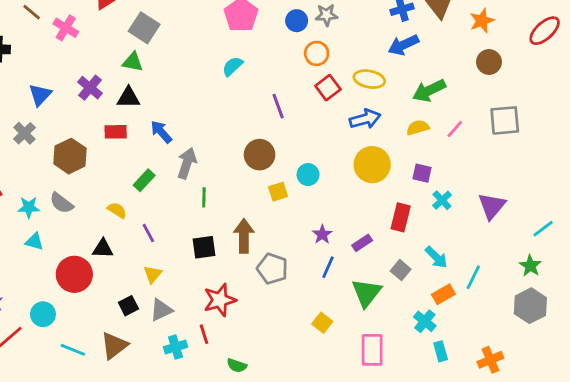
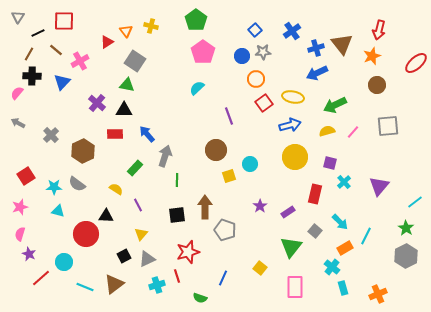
pink cross: (66, 28) -> (80, 61), turned 30
blue triangle: (40, 95) -> (62, 82), moved
blue line: (328, 267) -> (223, 278), moved

